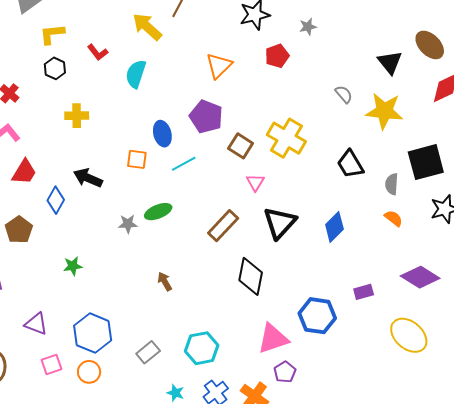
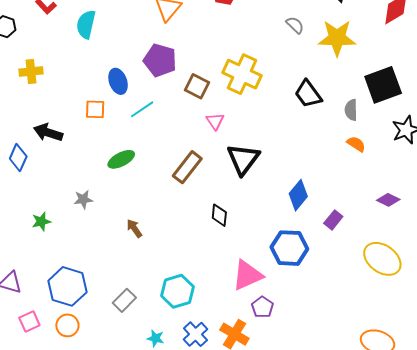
gray star: (128, 224) -> (83, 199), moved
blue diamond: (334, 227) -> (298, 195), moved
black diamond: (251, 276) -> (219, 215), size x0.6
purple diamond: (420, 277) -> (388, 200), size x0.6
purple rectangle: (364, 292) -> (333, 220), turned -30

